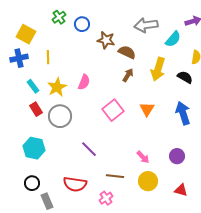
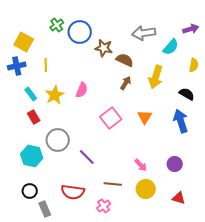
blue circle: (82, 24) -> (80, 32), size x1.5
black semicircle: (185, 77) -> (187, 94), moved
gray circle: (60, 116) -> (58, 140), moved

